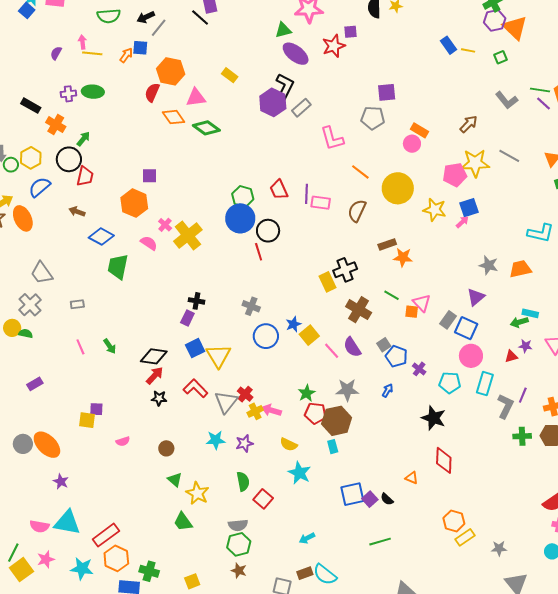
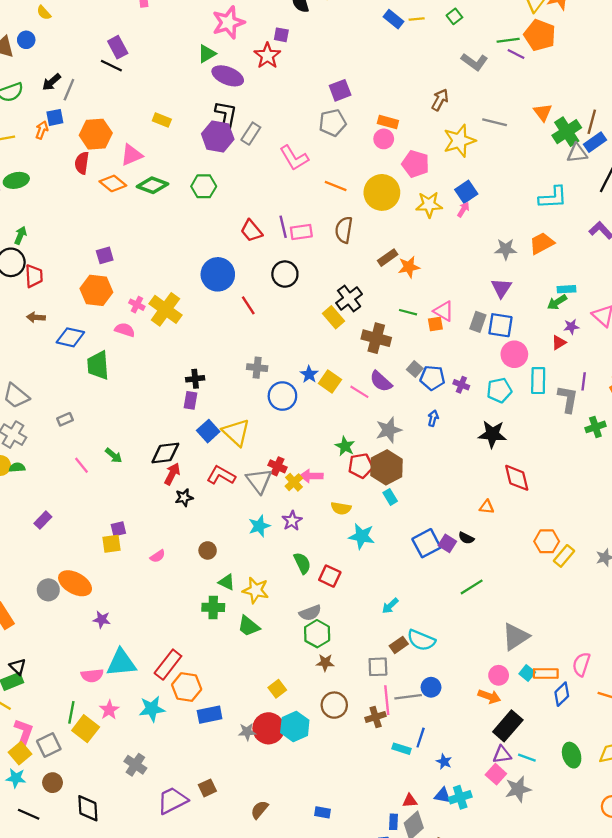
purple square: (350, 32) -> (281, 35), turned 32
pink pentagon: (455, 175) -> (416, 164), moved, turned -30
green hexagon: (243, 197) -> (204, 186), moved
black circle: (268, 231) -> (285, 274), moved
green cross: (149, 571) -> (213, 607), moved

